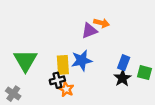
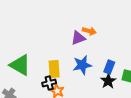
green triangle: (25, 60) -> (20, 65), turned -30
blue star: (82, 60) -> (82, 65), moved

